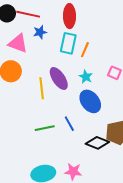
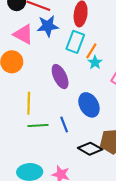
blue star: (40, 32) -> (48, 26), size x1.5
cyan star: (86, 77) -> (95, 62), moved
yellow line: (42, 88) -> (29, 103), moved

